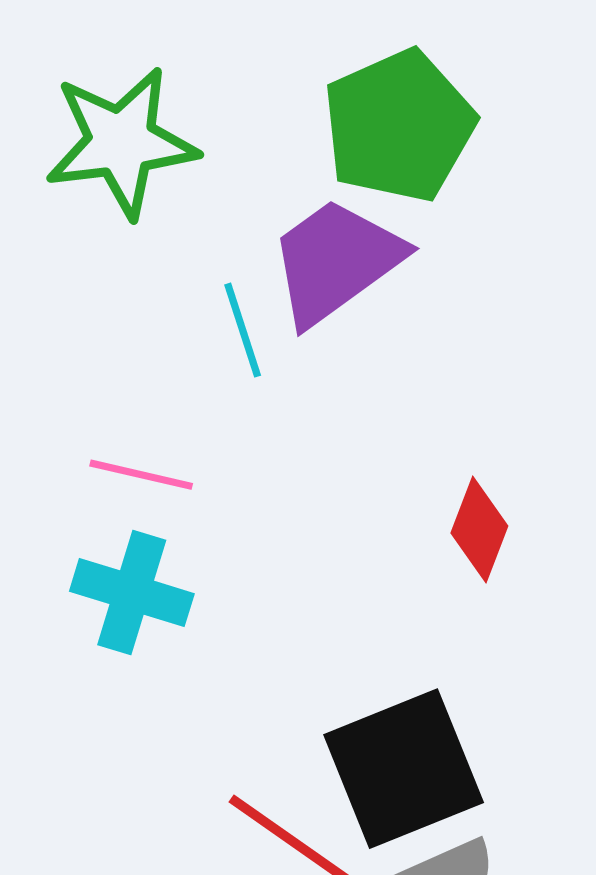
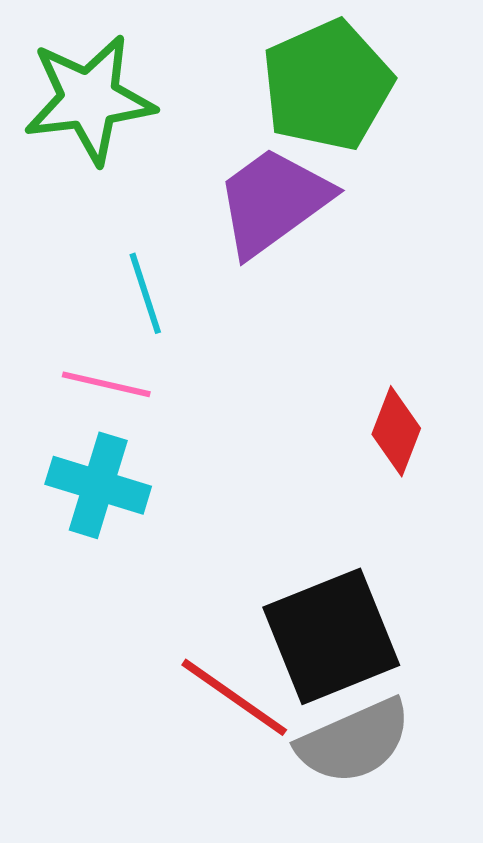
cyan line: (243, 330) -> (145, 293), moved

